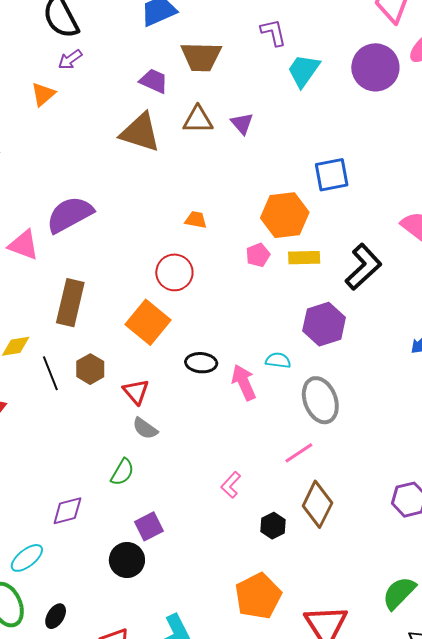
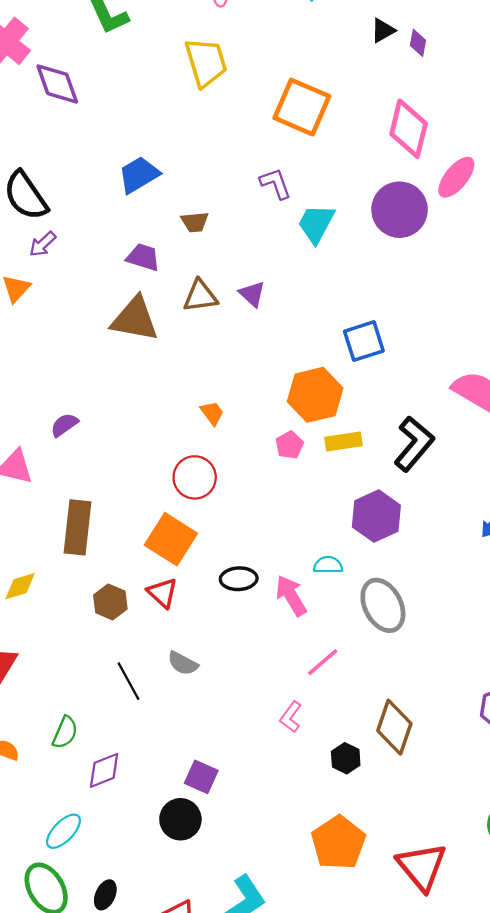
brown trapezoid: (201, 57) -> (195, 222), size x0.6
purple semicircle: (70, 215) -> (64, 425), size x0.5
orange trapezoid: (196, 220) -> (212, 413), turned 50
black line: (50, 373) -> (128, 681), moved
red triangle: (136, 392) -> (162, 593), moved
pink line: (299, 453) -> (323, 662), moved
green semicircle: (122, 472) -> (65, 732), moved
purple square: (149, 526) -> (201, 777), turned -32

